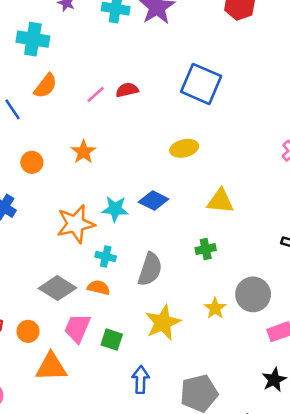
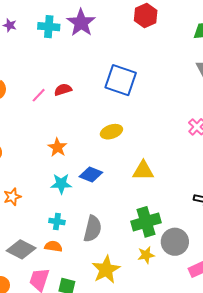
orange star: (83, 152) -> (57, 147), moved
orange star: (76, 224) -> (12, 197), moved, size x0.6
green cross: (206, 249) -> (146, 222), moved, size x1.8
yellow star: (215, 308) -> (146, 255), turned 30

